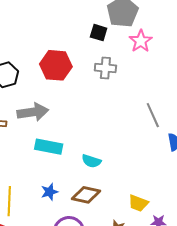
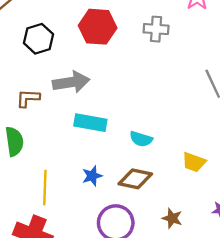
yellow trapezoid: (138, 203) -> (194, 162), moved

